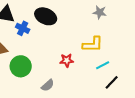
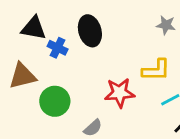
black ellipse: (46, 16) -> (90, 31), turned 50
red star: (67, 60) -> (120, 93), size x1.5

